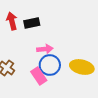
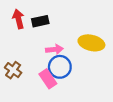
yellow ellipse: (82, 67) -> (91, 43), moved

